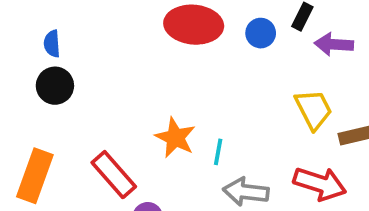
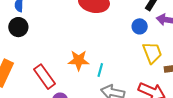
blue circle: (261, 33) -> (140, 26), moved
orange star: (175, 138) -> (79, 60), turned -30

